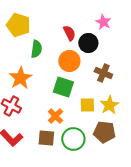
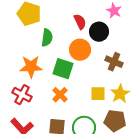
orange star: (20, 78) -> (31, 67), turned 30
green square: (63, 87) -> (63, 69), moved
orange cross: (55, 116) -> (60, 95), moved

